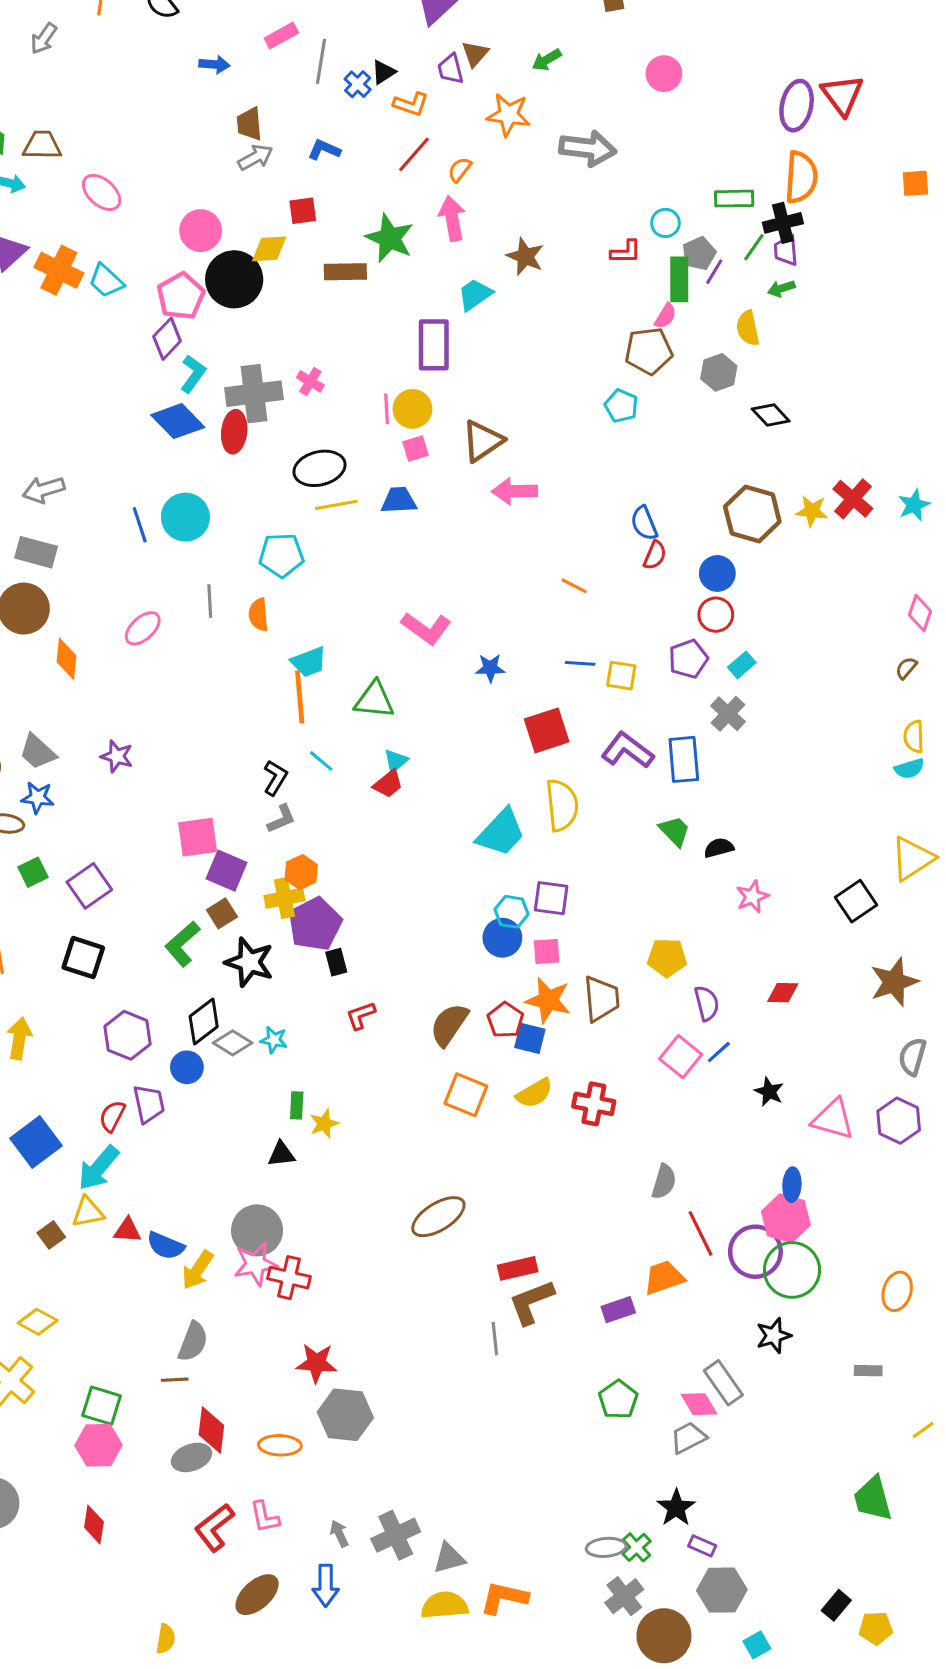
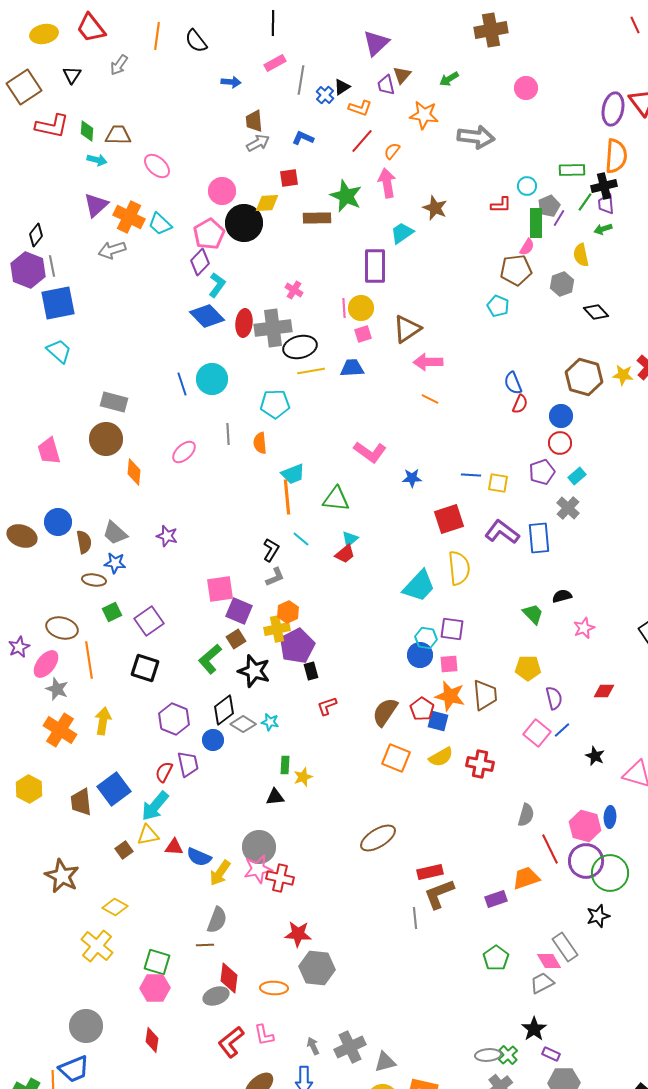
gray cross: (254, 394) -> (273, 328), moved
gray arrow: (44, 490) -> (112, 250), moved
orange line: (574, 586) -> (430, 399), moved
green trapezoid: (675, 831) -> (533, 614), moved
pink hexagon: (786, 1218) -> (585, 826), moved

